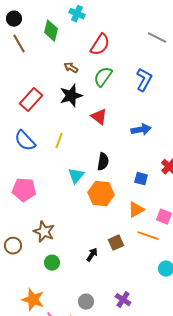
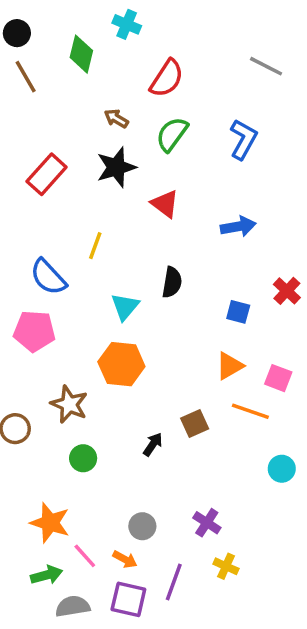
blue semicircle: (25, 141) -> (48, 277), moved
orange hexagon: (101, 194) -> (121, 364), moved

